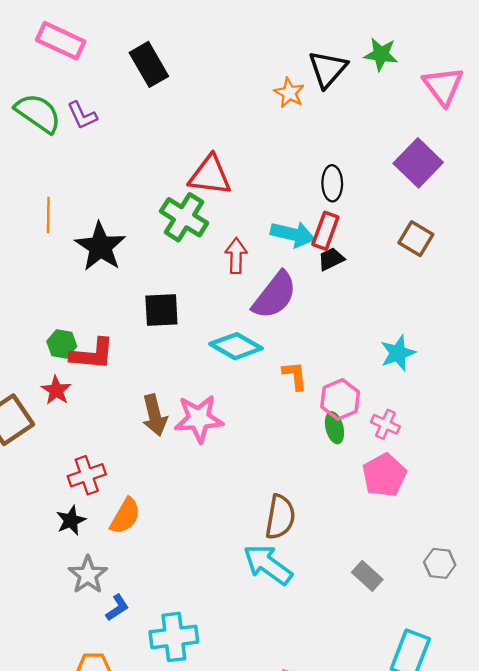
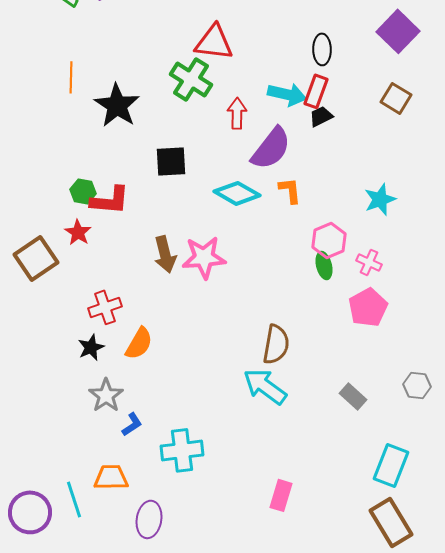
orange L-shape: (295, 376) -> (290, 190), moved

